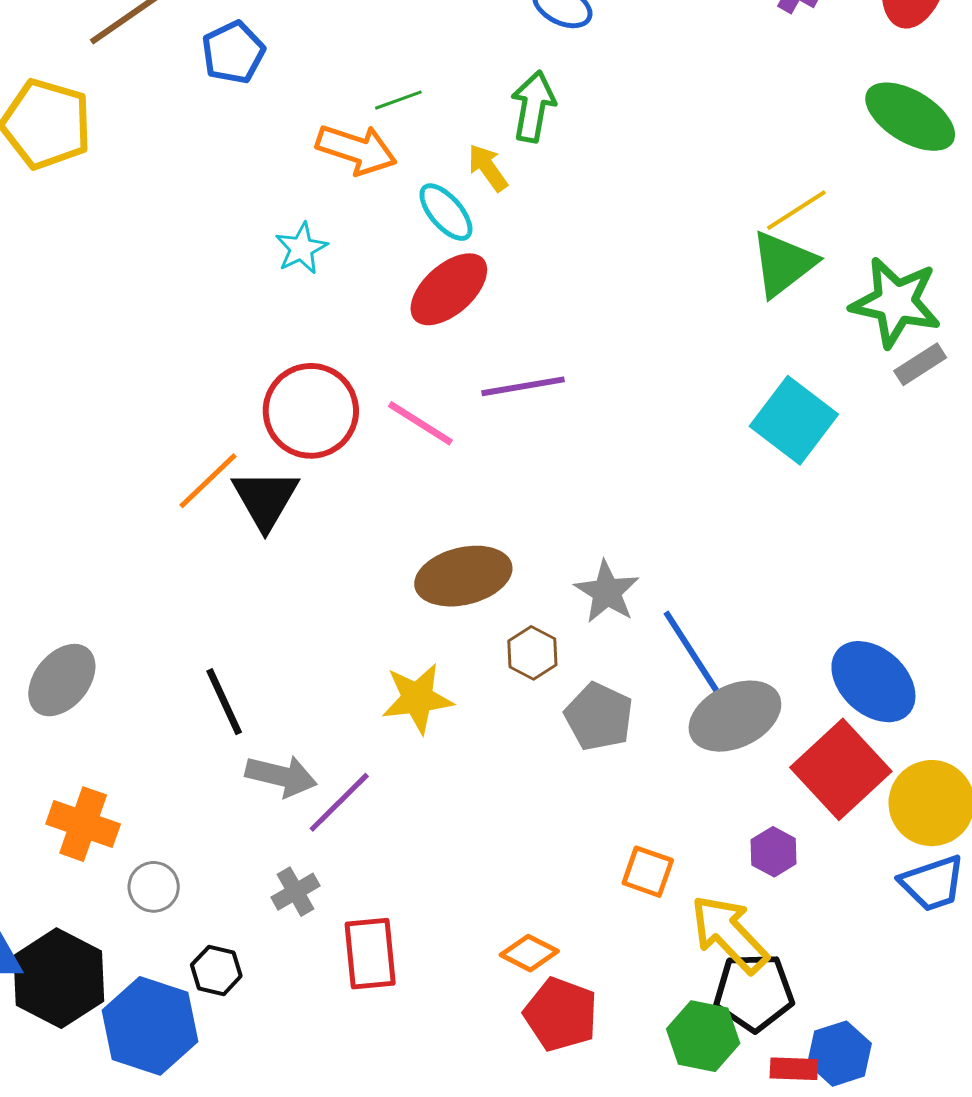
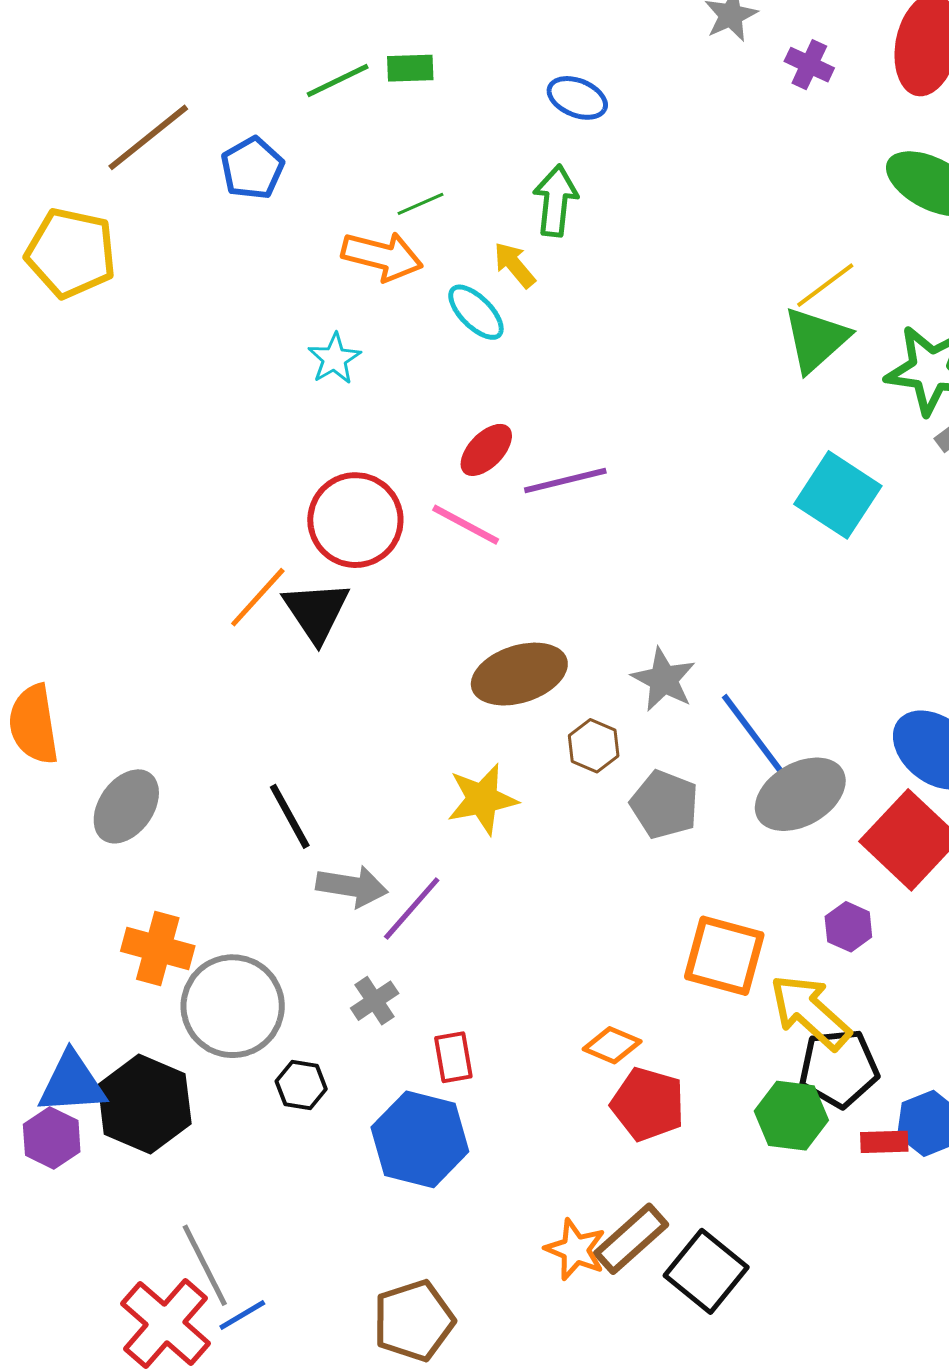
red ellipse: (449, 289) -> (486, 450), moved, size x0.7
orange square: (648, 872) -> (724, 956), size x1.6
gray circle: (154, 887) -> (233, 1006), size x2.0
red rectangle: (370, 954) -> (453, 1057), size x0.7
blue hexagon: (150, 1026) -> (420, 1139), moved

